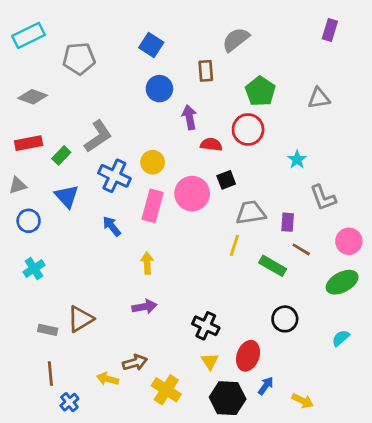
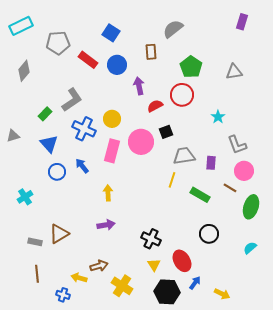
gray diamond: (33, 97) -> (24, 71), turned -70
red rectangle: (29, 143) -> (88, 60), moved, turned 48
red semicircle: (211, 144) -> (155, 106), turned -35
blue circle: (29, 221) -> (57, 172), moved
pink circle: (349, 241) -> (244, 171), moved
brown line: (301, 249) -> (230, 188), moved
green ellipse: (342, 282) -> (251, 207), turned -45
red ellipse: (248, 356) -> (182, 261), turned -50
blue cross: (69, 402) -> (63, 295), moved, turned -32

